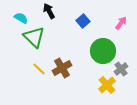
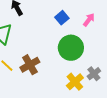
blue square: (83, 21) -> (62, 18), moved
gray cross: (121, 69) -> (94, 74), moved

